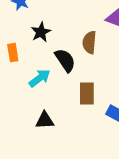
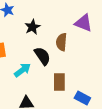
black star: (41, 32) -> (32, 27), moved

